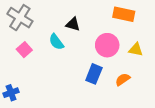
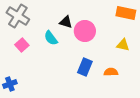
orange rectangle: (124, 14) -> (126, 13), moved
pink circle: (107, 45) -> (85, 31), moved
orange semicircle: (123, 79) -> (111, 72), turned 32

